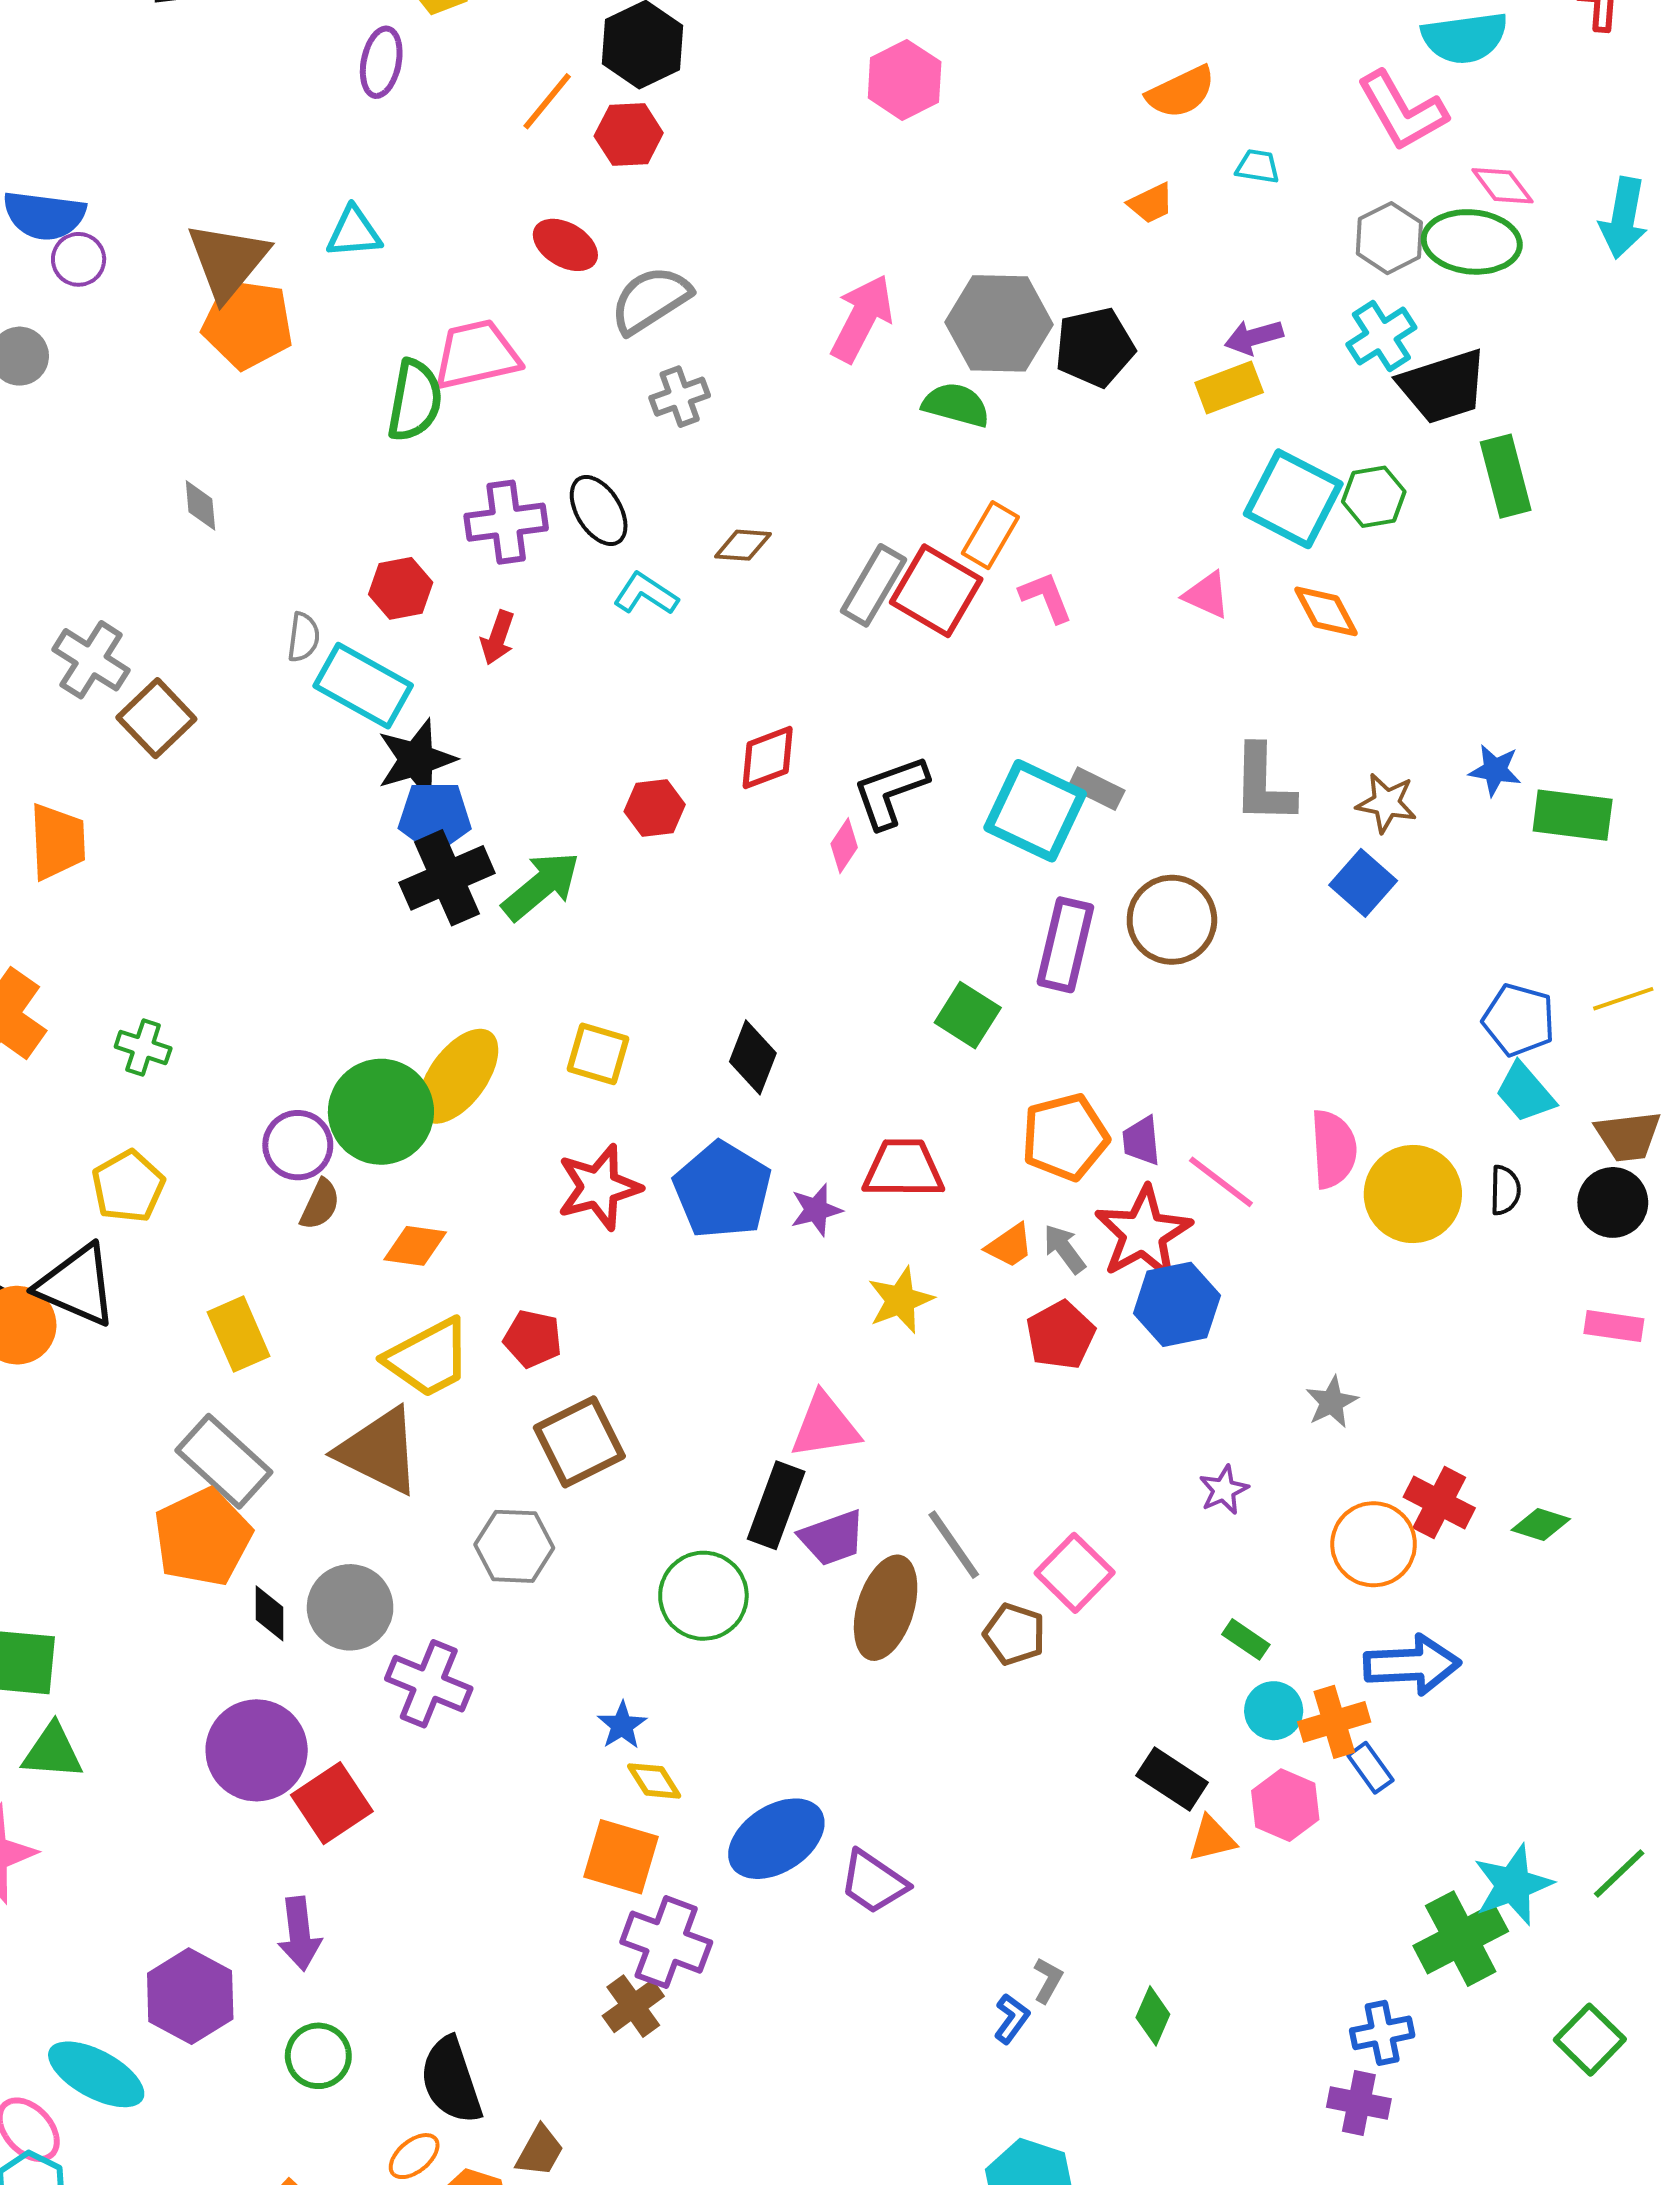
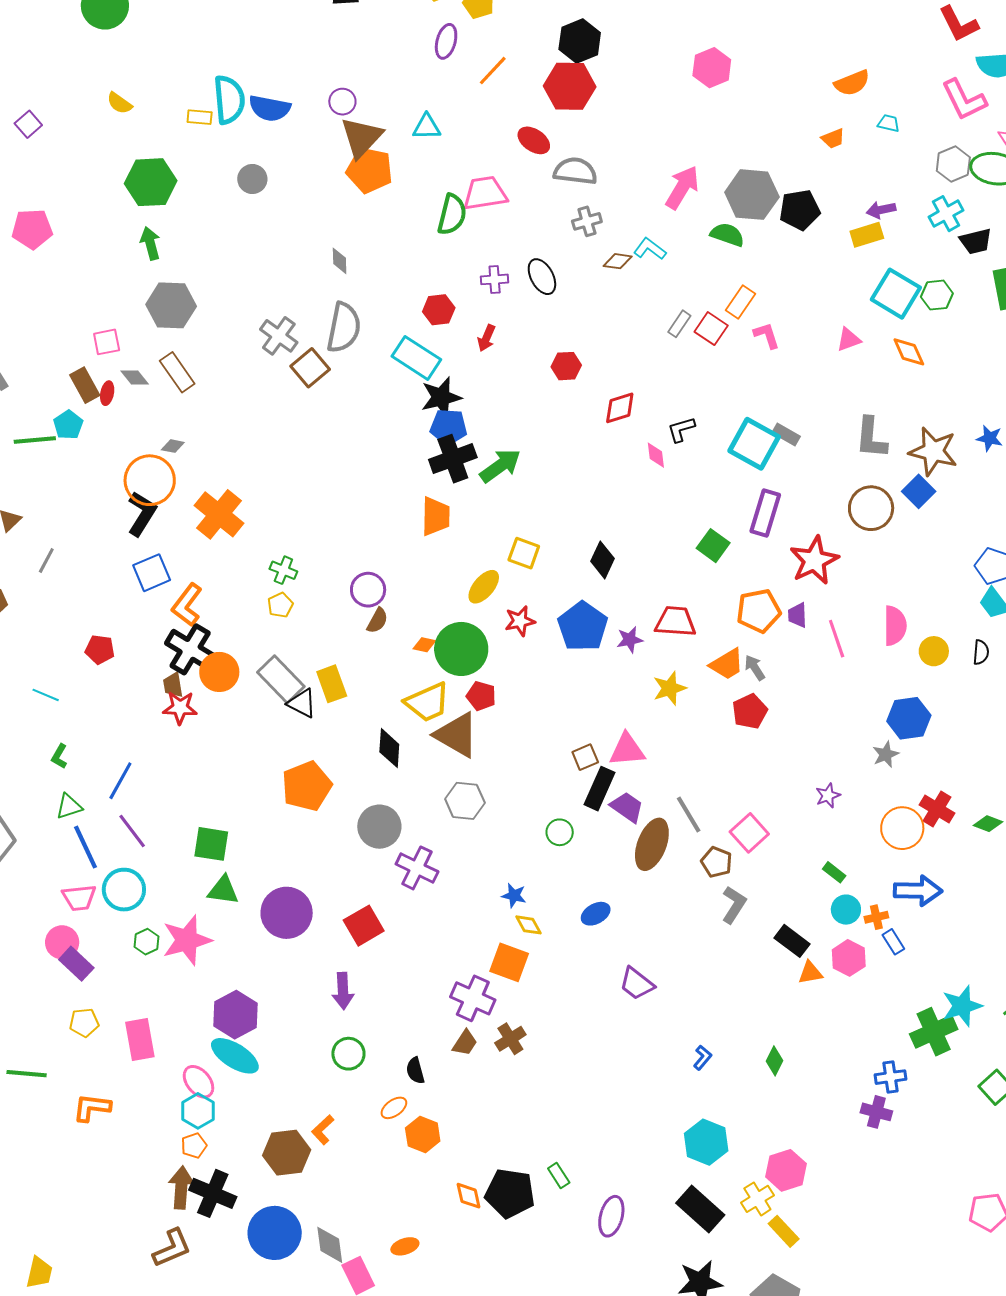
orange line: (547, 101) -> (493, 71), moved
red hexagon: (629, 135) -> (570, 86), size x1.5
purple circle: (79, 259) -> (342, 102), moved
gray semicircle: (650, 300) -> (575, 171), turned 36
black trapezoid: (1443, 386) -> (976, 241), size x0.7
purple cross: (506, 522) -> (495, 279), size x0.7
brown diamond: (743, 545) -> (618, 261), moved
gray rectangle: (873, 585) -> (679, 324), size x0.7
red square: (936, 591) -> (711, 329), size x0.7
cyan L-shape: (646, 594) -> (650, 249), moved
pink triangle: (1207, 595) -> (849, 340), turned -48
gray semicircle: (303, 637) -> (344, 328), moved, size x2.0
black L-shape: (890, 792) -> (681, 429), size x0.7
brown star: (1386, 803) -> (933, 451), size x1.6
red hexagon: (655, 808) -> (566, 366), moved
orange trapezoid: (57, 842) -> (436, 516), moved
pink diamond: (844, 846) -> (656, 455), turned -44
brown circle: (1172, 920) -> (871, 508), moved
green cross: (143, 1047) -> (283, 570), moved
yellow ellipse: (458, 1076) -> (484, 587), moved, size x0.7
green circle: (381, 1112) -> (461, 649), moved
pink line: (1221, 1182) -> (837, 639), turned 30
yellow pentagon: (128, 1186) -> (280, 605), size x0.7
red star: (599, 1187) -> (520, 621), size x0.7
yellow circle: (1413, 1194) -> (934, 651), size x0.6
red star: (1143, 1233) -> (814, 560), moved
orange diamond: (415, 1246) -> (424, 645), size x0.7
orange trapezoid: (1010, 1246) -> (727, 664), size x1.4
black triangle: (77, 1285) -> (302, 703), moved, size x0.7
blue hexagon: (1177, 1304) -> (909, 718), moved
brown square: (579, 1442) -> (585, 757), moved, size x0.6
brown triangle: (379, 1451) -> (457, 735), moved
gray rectangle: (224, 1461) -> (281, 679), moved
purple trapezoid: (832, 1538) -> (627, 807), turned -129
green circle: (703, 1596) -> (560, 832), size x0.6
black diamond: (269, 1613) -> (389, 748), moved, size x1.4
orange cross: (1334, 1722) -> (876, 917), size x0.7
blue star: (622, 1725) -> (514, 896), turned -30
purple circle: (257, 1750) -> (287, 913), moved
blue ellipse: (776, 1839) -> (596, 914), moved, size x0.6
purple cross: (666, 1942) -> (473, 998), moved
gray L-shape: (1048, 1980) -> (734, 905), moved, size x1.6
purple hexagon: (190, 1996) -> (235, 1015), moved
black semicircle: (451, 2080) -> (415, 1071), size x0.6
brown trapezoid: (540, 2151) -> (465, 1043), moved

